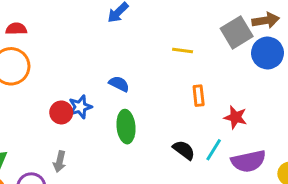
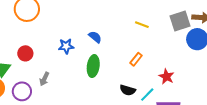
orange rectangle: (199, 96) -> (136, 59), moved, turned 32
red circle: (61, 112) -> (25, 53), moved
black semicircle: (184, 150) -> (128, 90), turned 147

